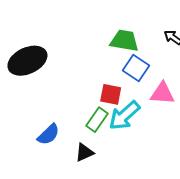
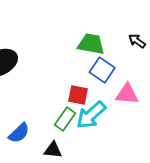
black triangle: (84, 152) -> (53, 150), turned 30

